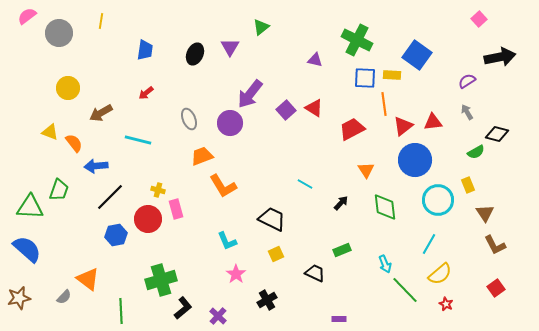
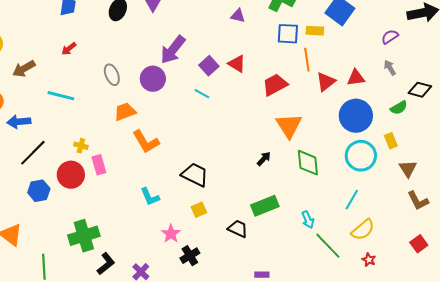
blue circle: (415, 160) -> (356, 116), moved
orange triangle: (366, 170) -> (289, 126), size x1.6
cyan line: (305, 184) -> (202, 94), moved
green rectangle: (342, 250) -> (265, 206), size x1.5
pink star: (236, 274) -> (171, 234), moved

